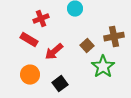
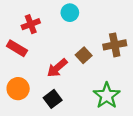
red arrow: (54, 52) -> (57, 68), moved
green star: (103, 67) -> (107, 96), moved

